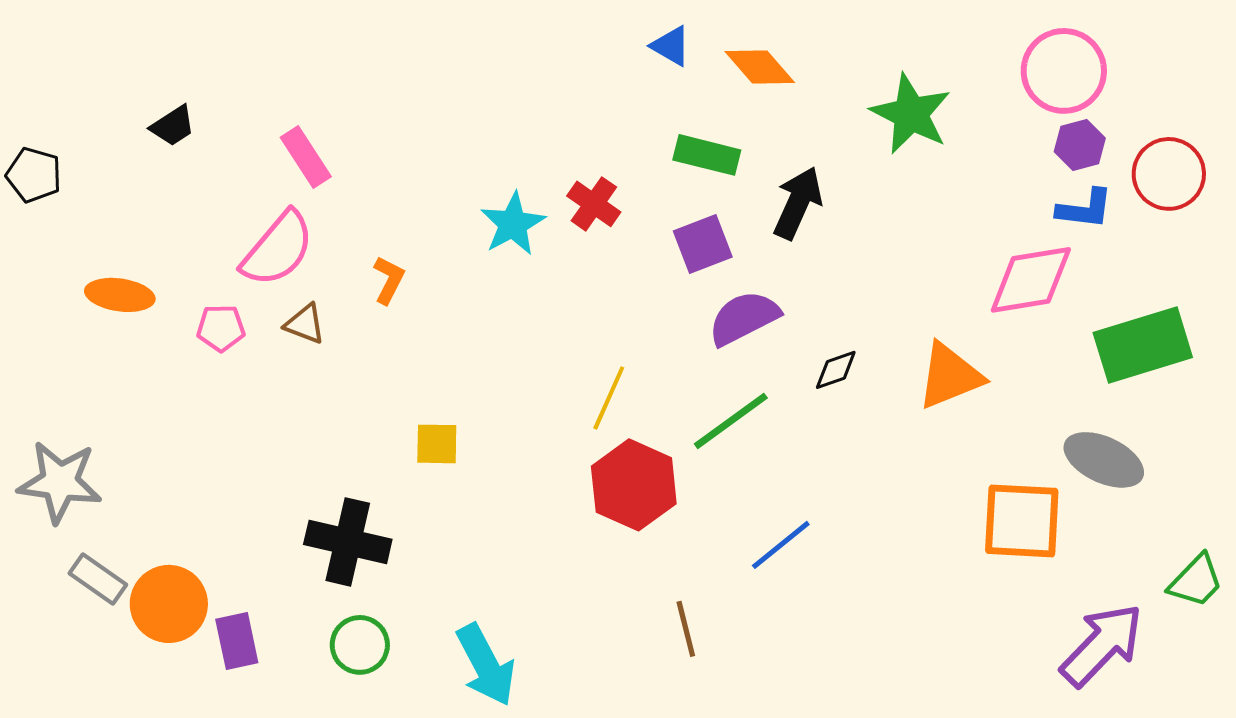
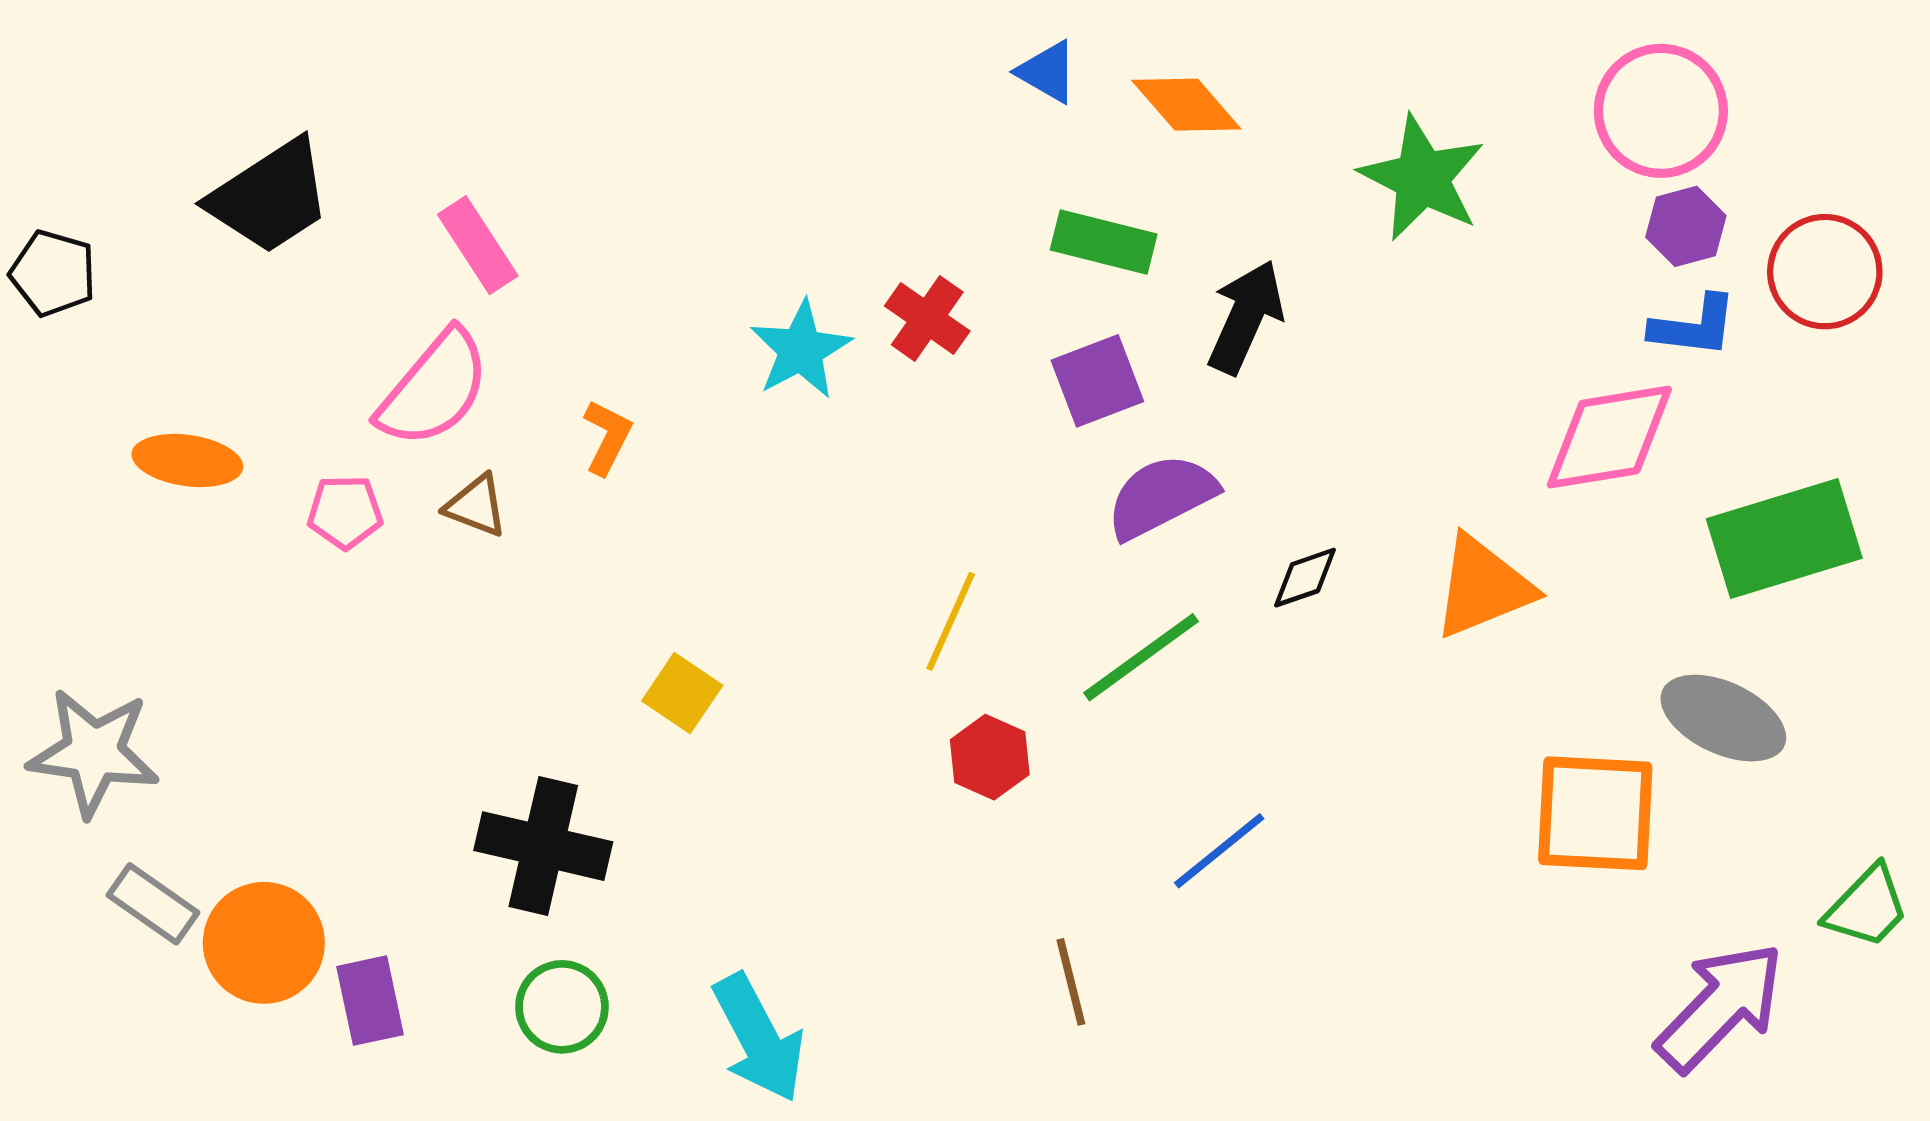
black trapezoid: (173, 126) -> (270, 197), size x1.8
yellow square: (437, 444) -> (682, 693), turned 33
red hexagon: (634, 485) -> (990, 757), size x0.6

